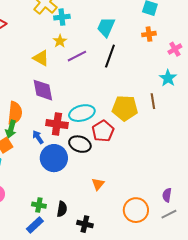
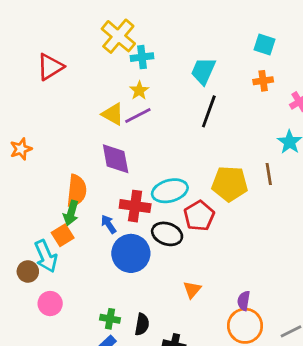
purple line: (77, 56) -> (138, 116), moved
purple semicircle: (167, 195) -> (244, 301), moved

